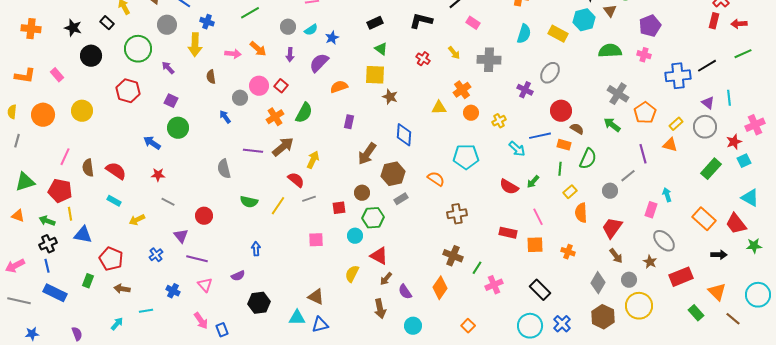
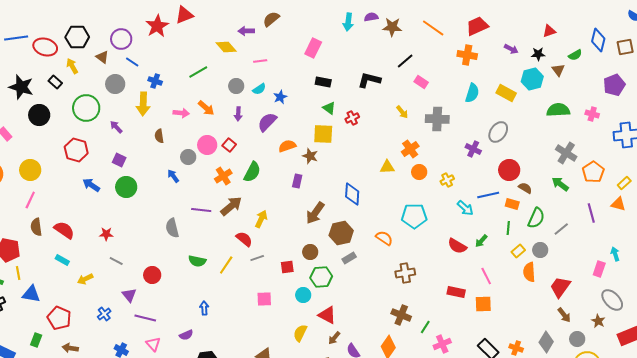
black rectangle: (375, 23) -> (323, 82), turned 35
purple pentagon: (650, 26) -> (614, 85), moved
black star: (73, 28) -> (21, 87), size x1.4
red cross: (423, 59) -> (352, 118), moved, turned 32
brown star: (390, 97) -> (310, 156), moved
blue arrow: (152, 143) -> (91, 185), moved
pink line: (65, 157) -> (30, 200), moved
gray line: (628, 176) -> (561, 229), moved
gray circle: (610, 191) -> (540, 250), moved
orange cross: (568, 252) -> (516, 348), moved

